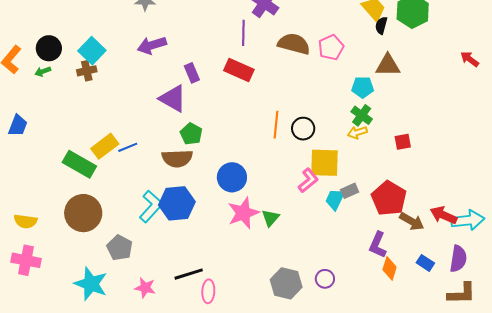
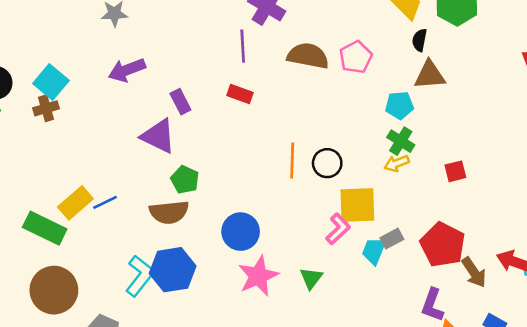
black semicircle: (381, 25) -> (420, 40), moved
red rectangle: (239, 70) -> (240, 94), size x0.7
green triangle: (271, 218) -> (311, 278), moved
brown arrow: (412, 221) -> (474, 272), turned 30

